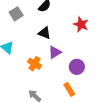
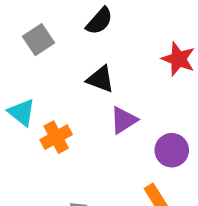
orange cross: (35, 64) -> (56, 137), moved, turned 32

